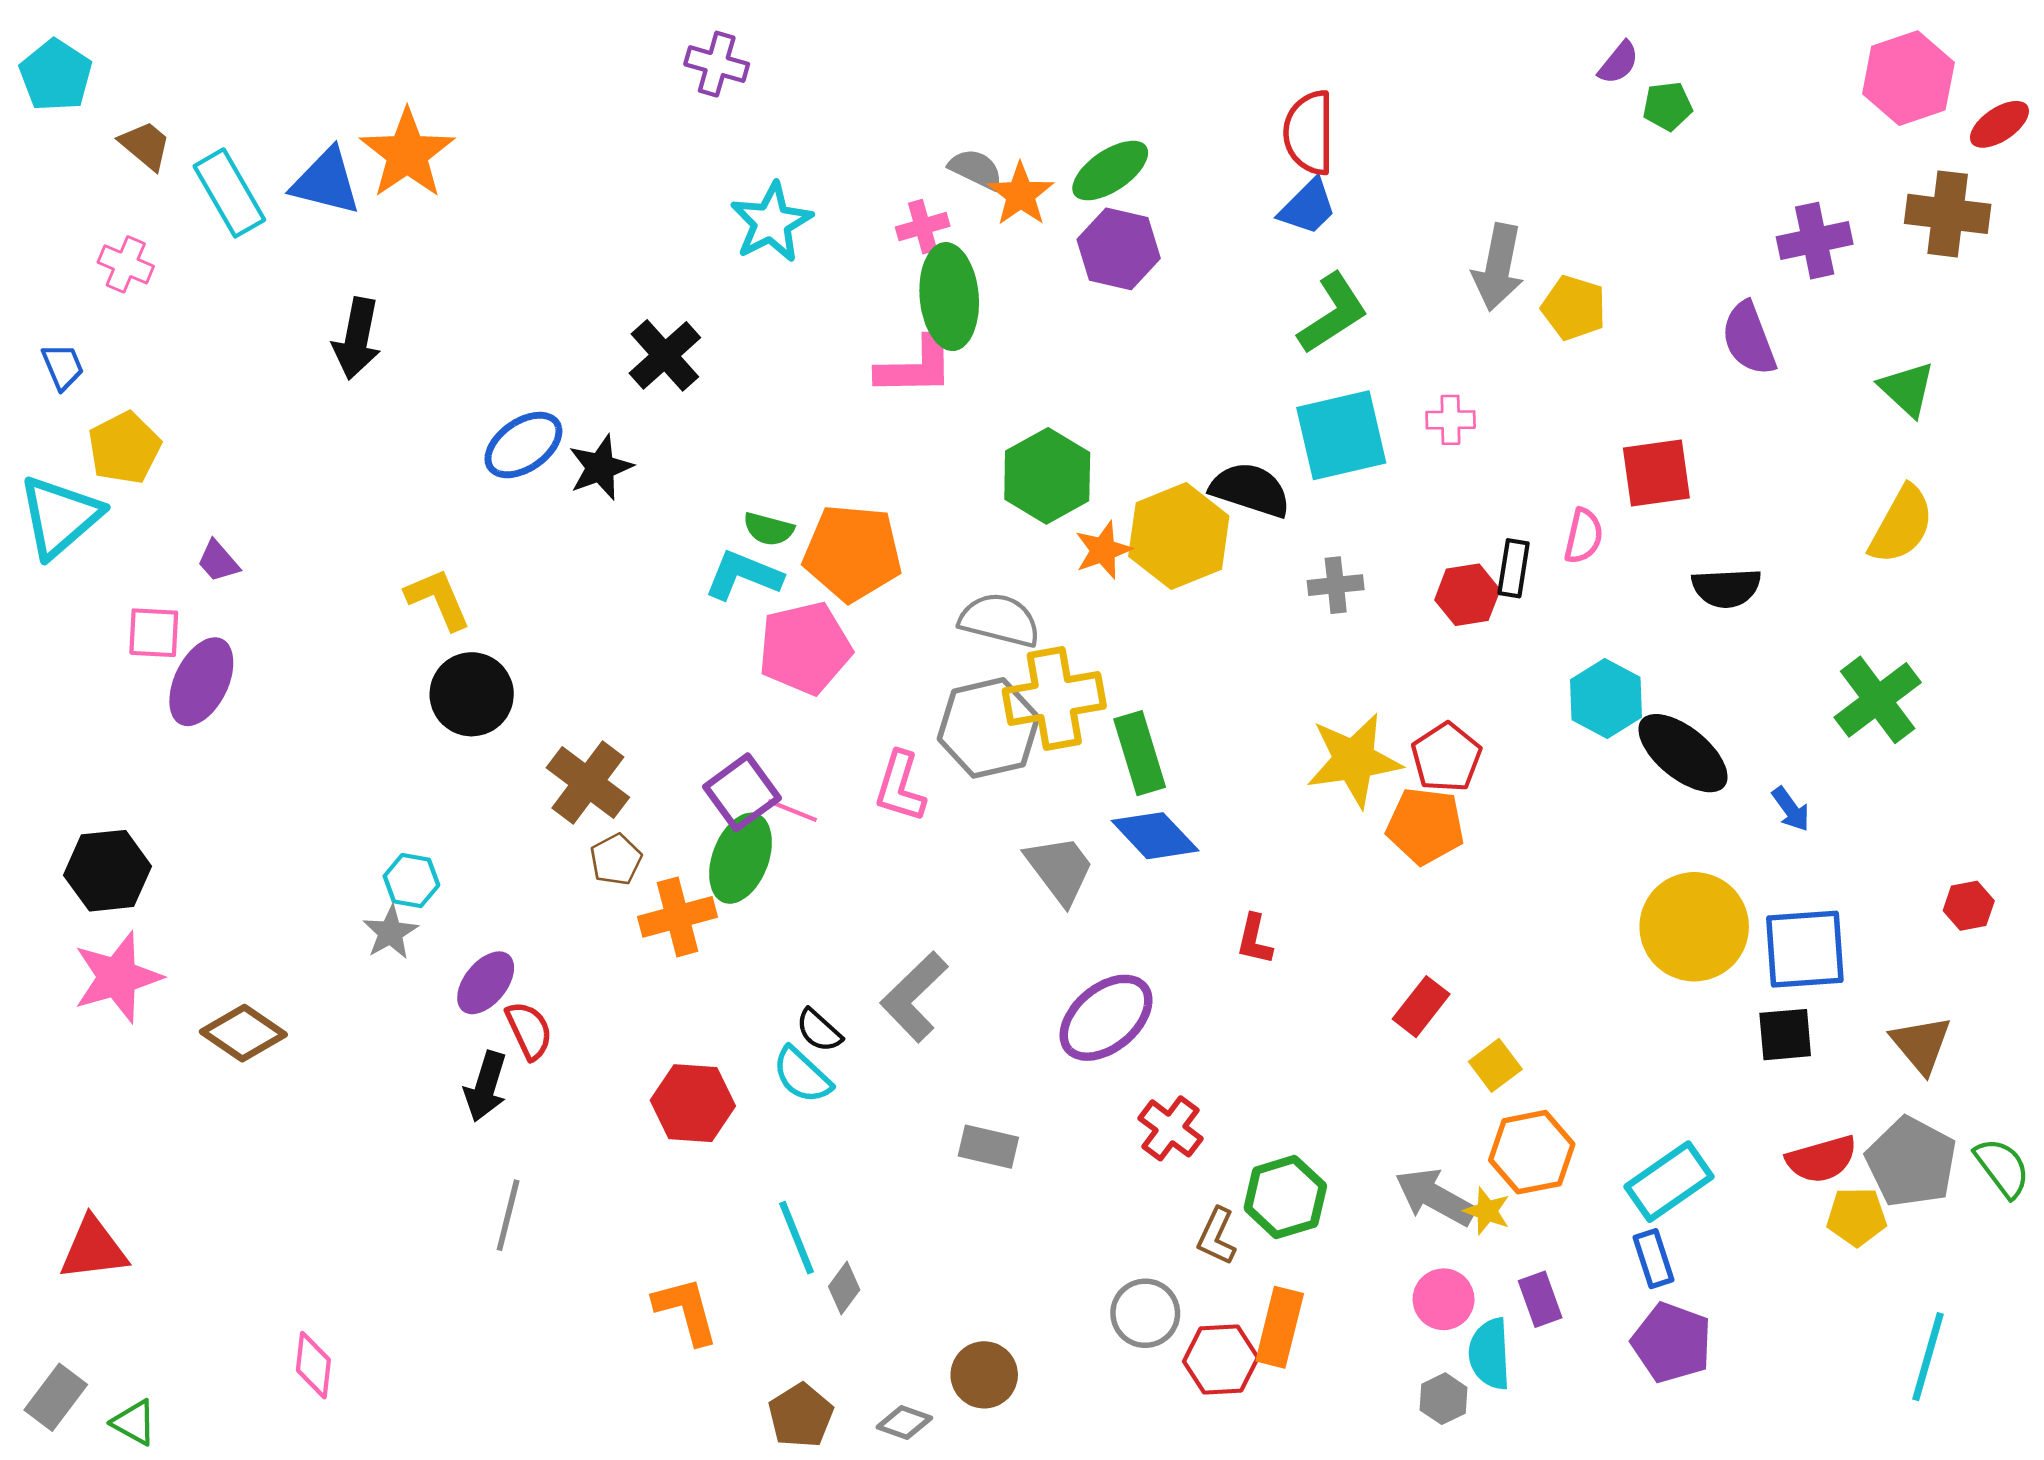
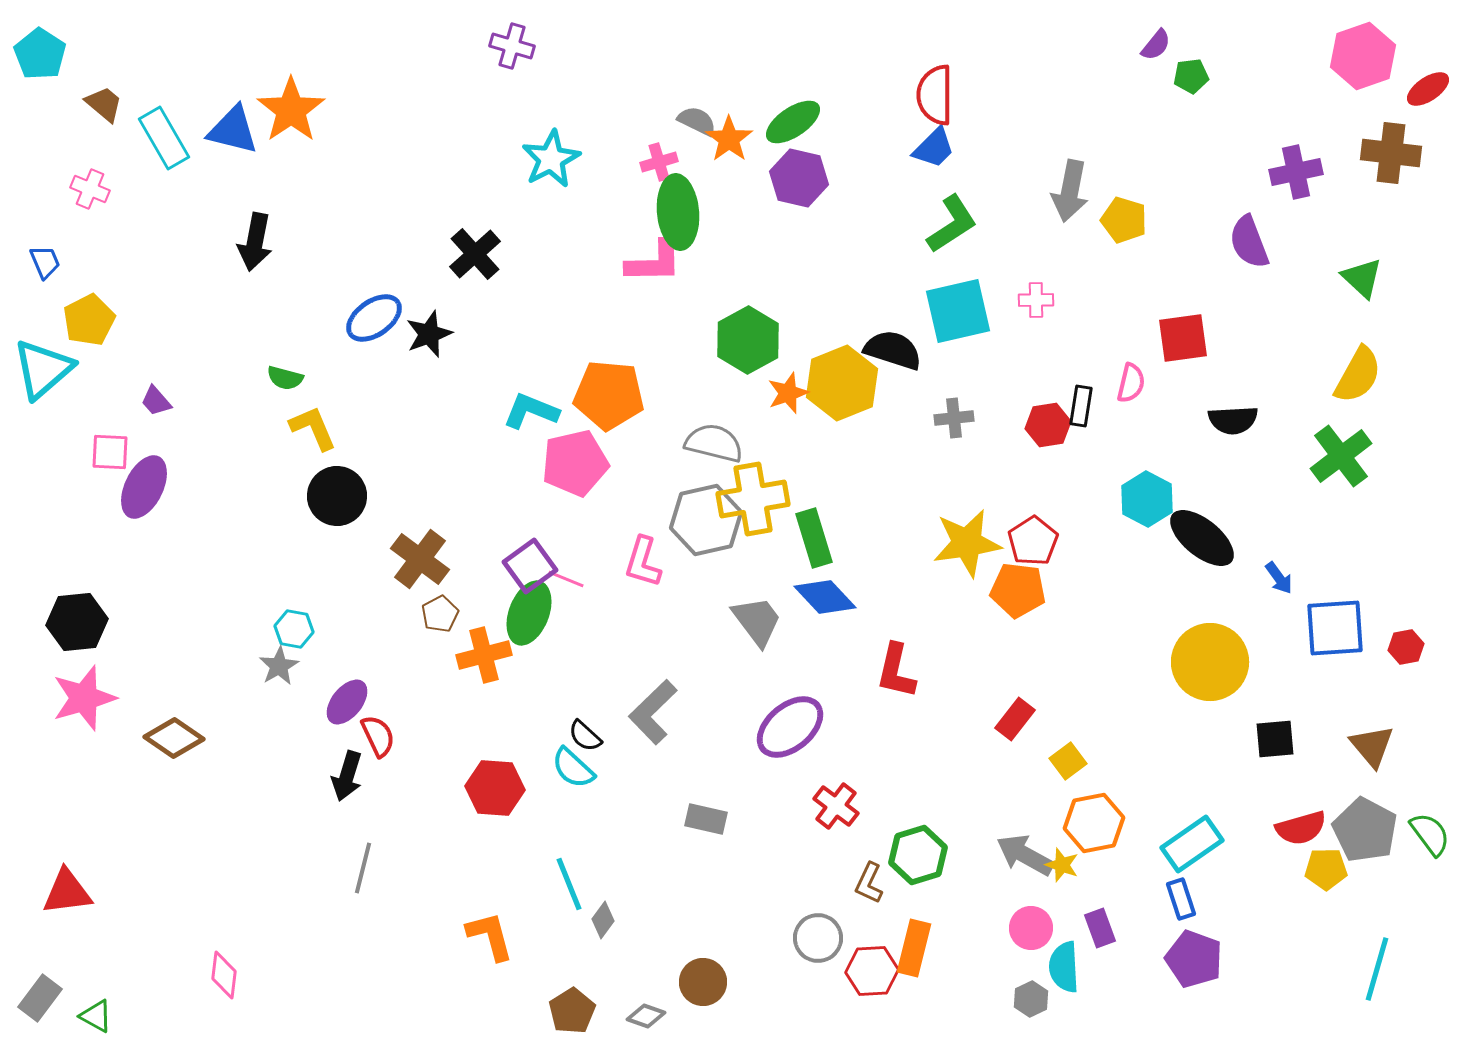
green semicircle: (769, 529) -> (285, 378), moved
green cross: (1878, 700) -> (1341, 456), moved
red L-shape: (1254, 939) -> (896, 671), size x1.5
blue square: (1805, 949) -> (1335, 628), moved

